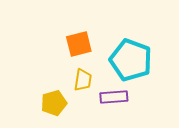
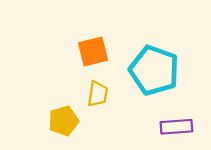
purple rectangle: (114, 97) -> (176, 127), moved

